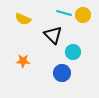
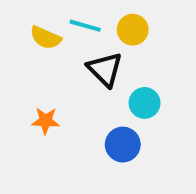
cyan line: (64, 13) -> (85, 26), moved
yellow circle: (83, 15) -> (133, 30), moved

